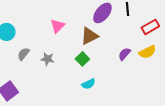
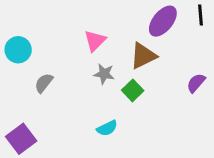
gray star: (47, 59) -> (104, 74), moved
cyan semicircle: (88, 84) -> (107, 128), moved

